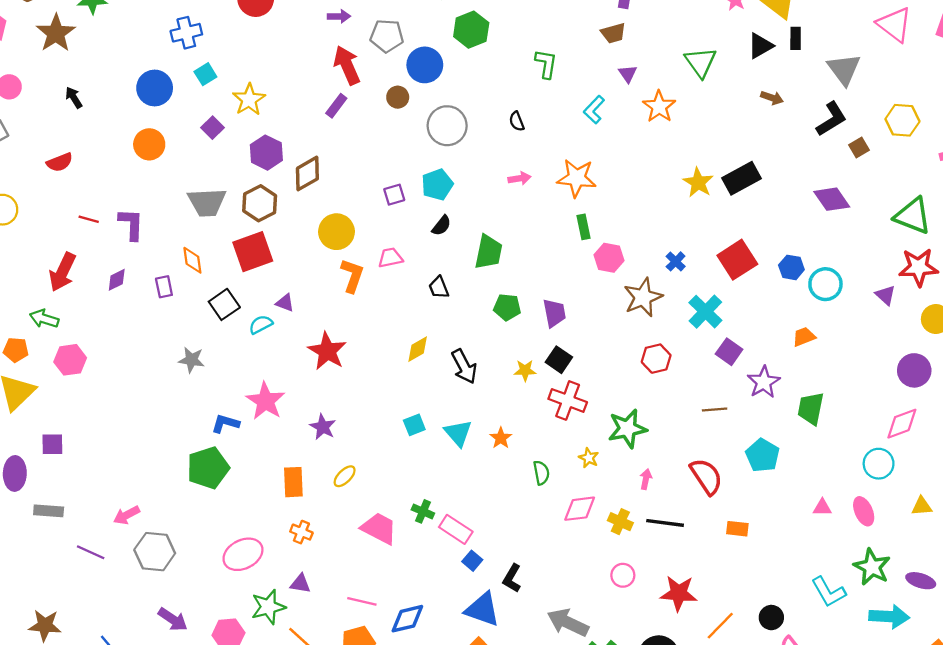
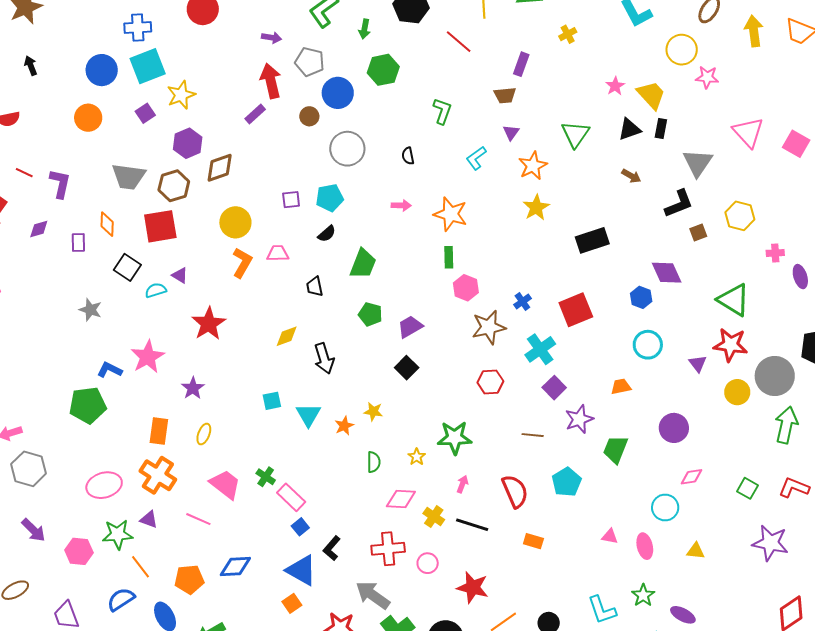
cyan square: (205, 74) -> (148, 66), size x1.8
yellow star: (698, 183) -> (536, 208), moved
blue hexagon: (791, 267) -> (641, 297), moved
black square: (224, 304) -> (127, 267), turned -32
purple trapezoid: (554, 313) -> (410, 327), turned -120
yellow star: (525, 370) -> (373, 412), moved
purple circle: (914, 370) -> (674, 428), moved
red cross: (568, 400) -> (388, 549), moved, turned -36
pink diamond: (902, 424) -> (691, 477), size x0.7
yellow ellipse: (345, 476) -> (204, 434), turned -35
orange cross: (301, 532) -> (158, 475), size x1.8
green star: (872, 567) -> (643, 595), size x0.7
pink line: (362, 601) -> (198, 519), moved

